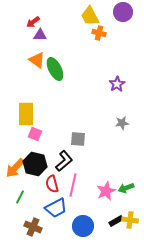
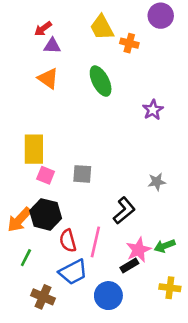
yellow trapezoid: (90, 16) -> (102, 27), moved
green ellipse: (55, 69) -> (101, 81), moved
gray star: (122, 123) -> (157, 182), moved
gray square: (78, 139) -> (82, 174), moved
black L-shape: (64, 161) -> (124, 211), moved
black rectangle: (116, 221) -> (129, 265), moved

